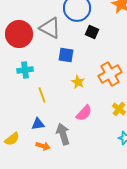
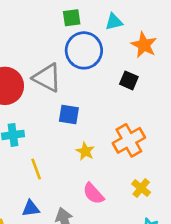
black square: (92, 32) -> (129, 80), moved
pink semicircle: (84, 113) -> (93, 194), turned 96

